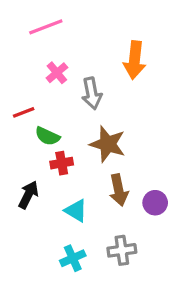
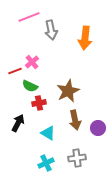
pink cross: (57, 73) -> (32, 62), moved
gray arrow: (92, 93) -> (51, 30), moved
brown star: (108, 144) -> (68, 91), turned 30

